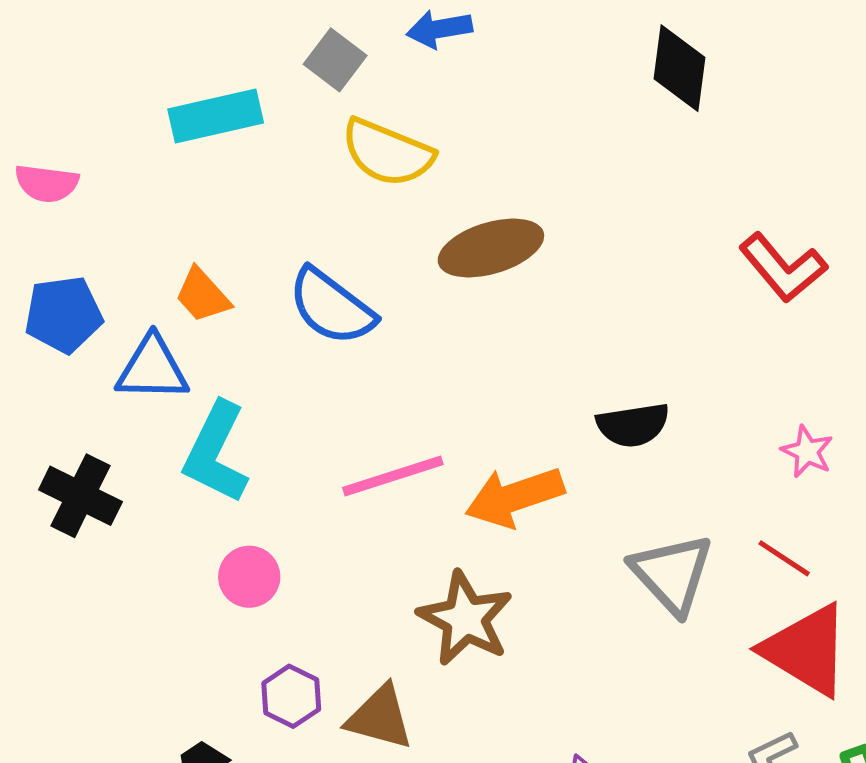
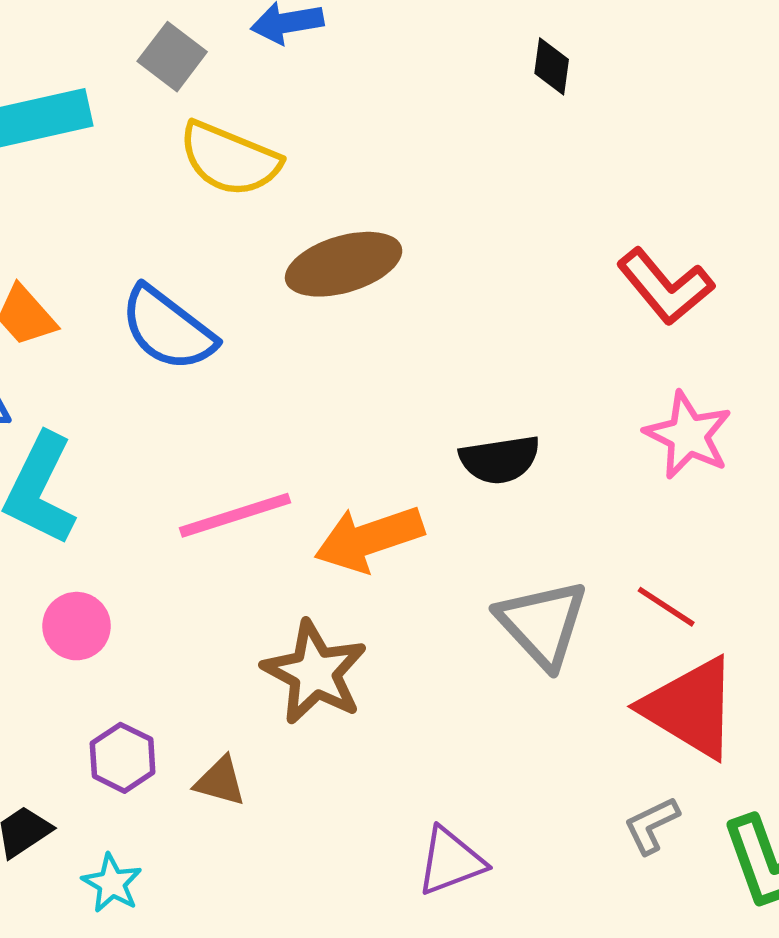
black diamond: (679, 68) -> (552, 66), size x0.6
pink star: (807, 451) -> (688, 435), moved, size x1.5
brown triangle: (380, 717) -> (220, 781), size x0.7

